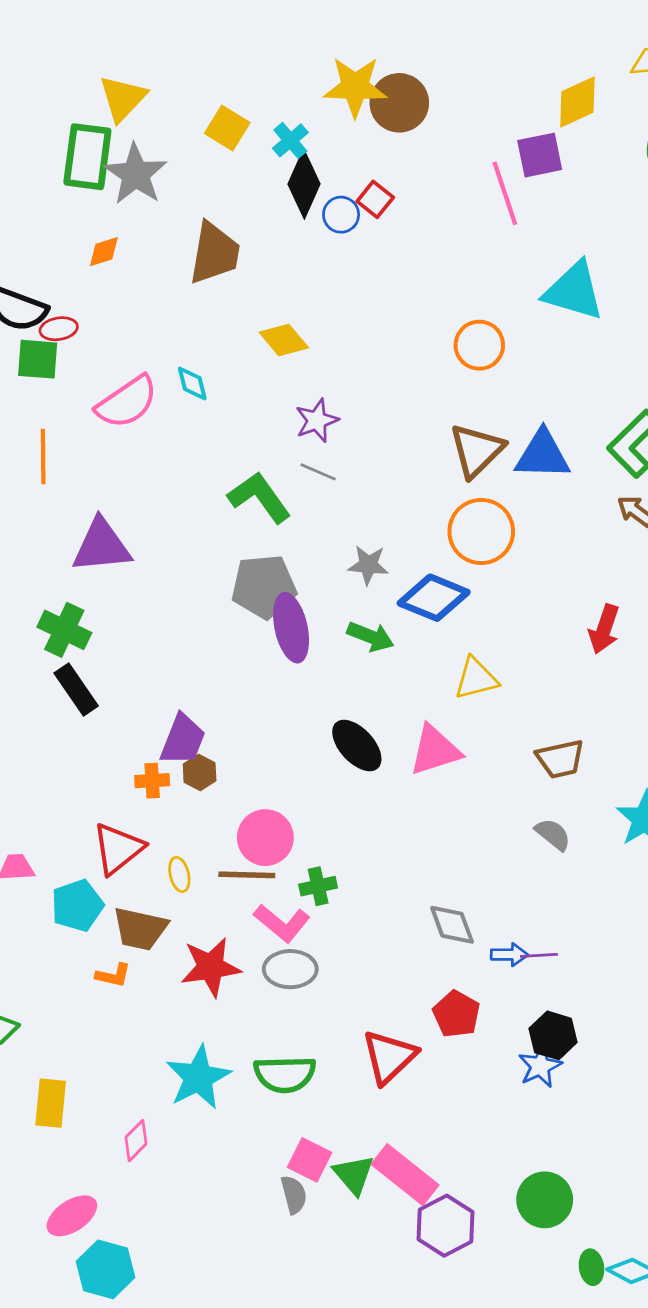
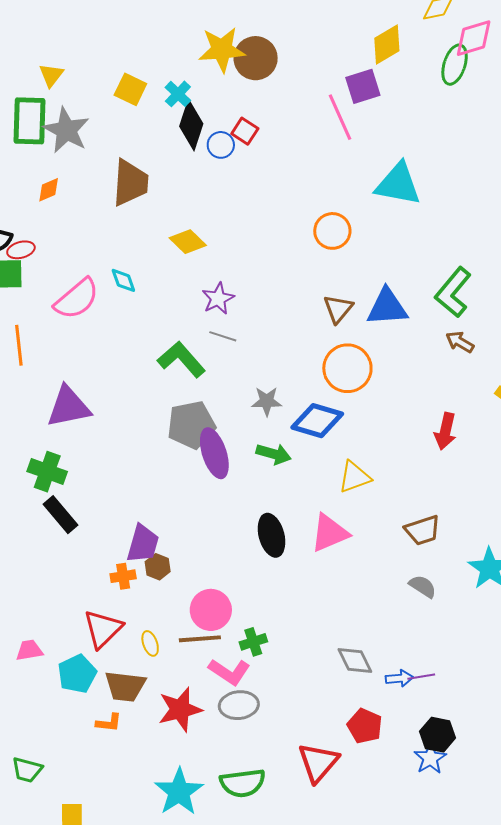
yellow triangle: (123, 98) -> (51, 75), size x0.7
brown triangle: (477, 450) -> (338, 309), size x0.7
black ellipse: (357, 745) -> (272, 535), turned 33

